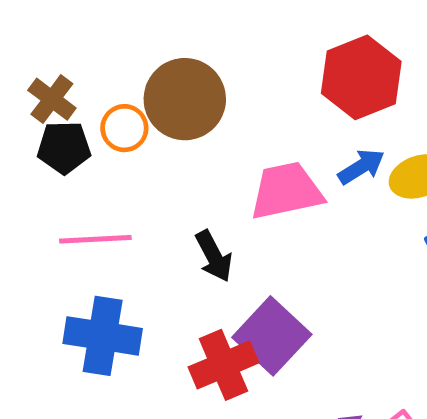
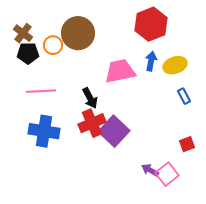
blue arrow: (361, 167) -> (151, 61), turned -48
red cross: (223, 365) -> (92, 123), moved

